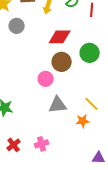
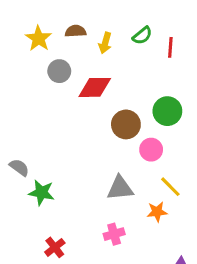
red diamond: (60, 37) -> (95, 87), moved
pink circle: (46, 79) -> (151, 150), moved
pink cross: (42, 144) -> (114, 234), moved

